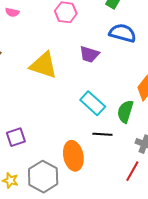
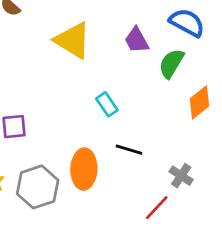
purple trapezoid: (89, 54) -> (137, 40), turned 30
cyan rectangle: (93, 103) -> (107, 104), moved, size x0.7
green semicircle: (125, 112) -> (171, 63), moved

